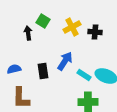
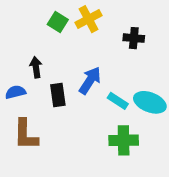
yellow cross: (72, 27) -> (89, 19), moved
black arrow: (28, 33) -> (36, 67), moved

